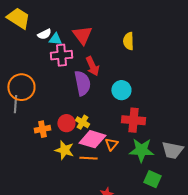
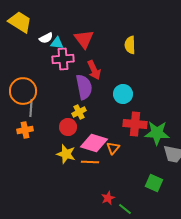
gray line: (15, 104) -> (31, 108), moved
yellow cross: (82, 122) -> (79, 112), moved, turned 32
orange cross: (42, 129) -> (25, 130), moved
green star: (141, 150) -> (157, 133), moved

